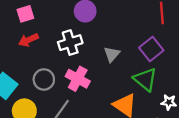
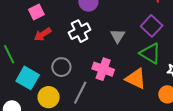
pink cross: (78, 79) -> (103, 69), moved

